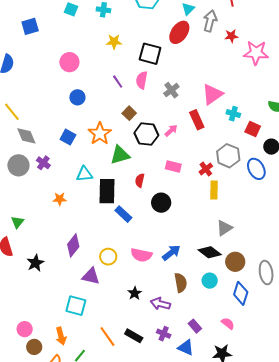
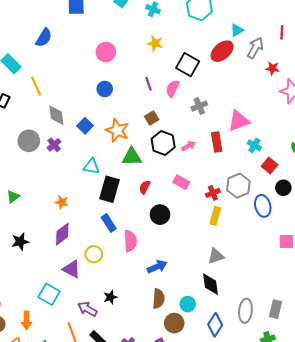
orange star: (100, 134) -> (117, 131), turned -30
gray diamond: (26, 136) -> (56, 115), moved
orange star: (60, 199) -> (62, 202), moved
blue rectangle: (123, 214) -> (109, 223), moved
black diamond: (210, 252) -> (211, 284), moved, turned 30
pink semicircle: (141, 255) -> (130, 241), moved, turned -120
brown circle: (235, 262) -> (174, 323), moved
purple arrow: (160, 304) -> (87, 309), moved

